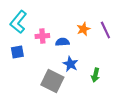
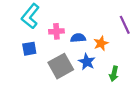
orange star: (83, 29) -> (101, 43), moved
gray square: (52, 81) -> (61, 66), moved, turned 35

